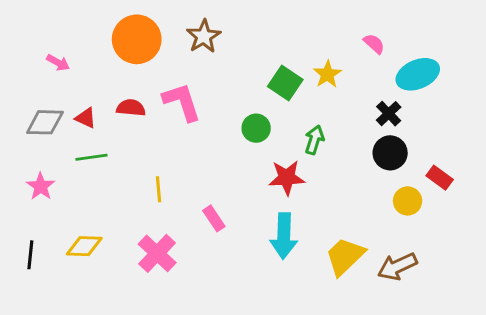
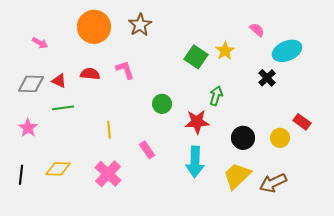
pink L-shape: (182, 102) -> (125, 70), size x0.7
green circle: (256, 128) -> (162, 104), moved
black circle: (390, 153) -> (243, 138), moved

